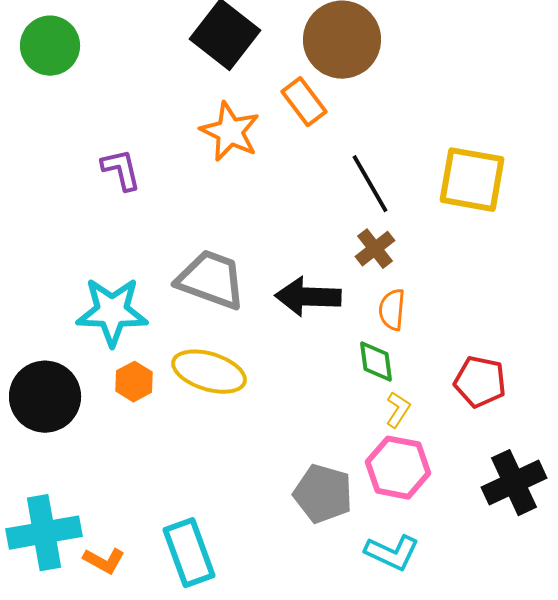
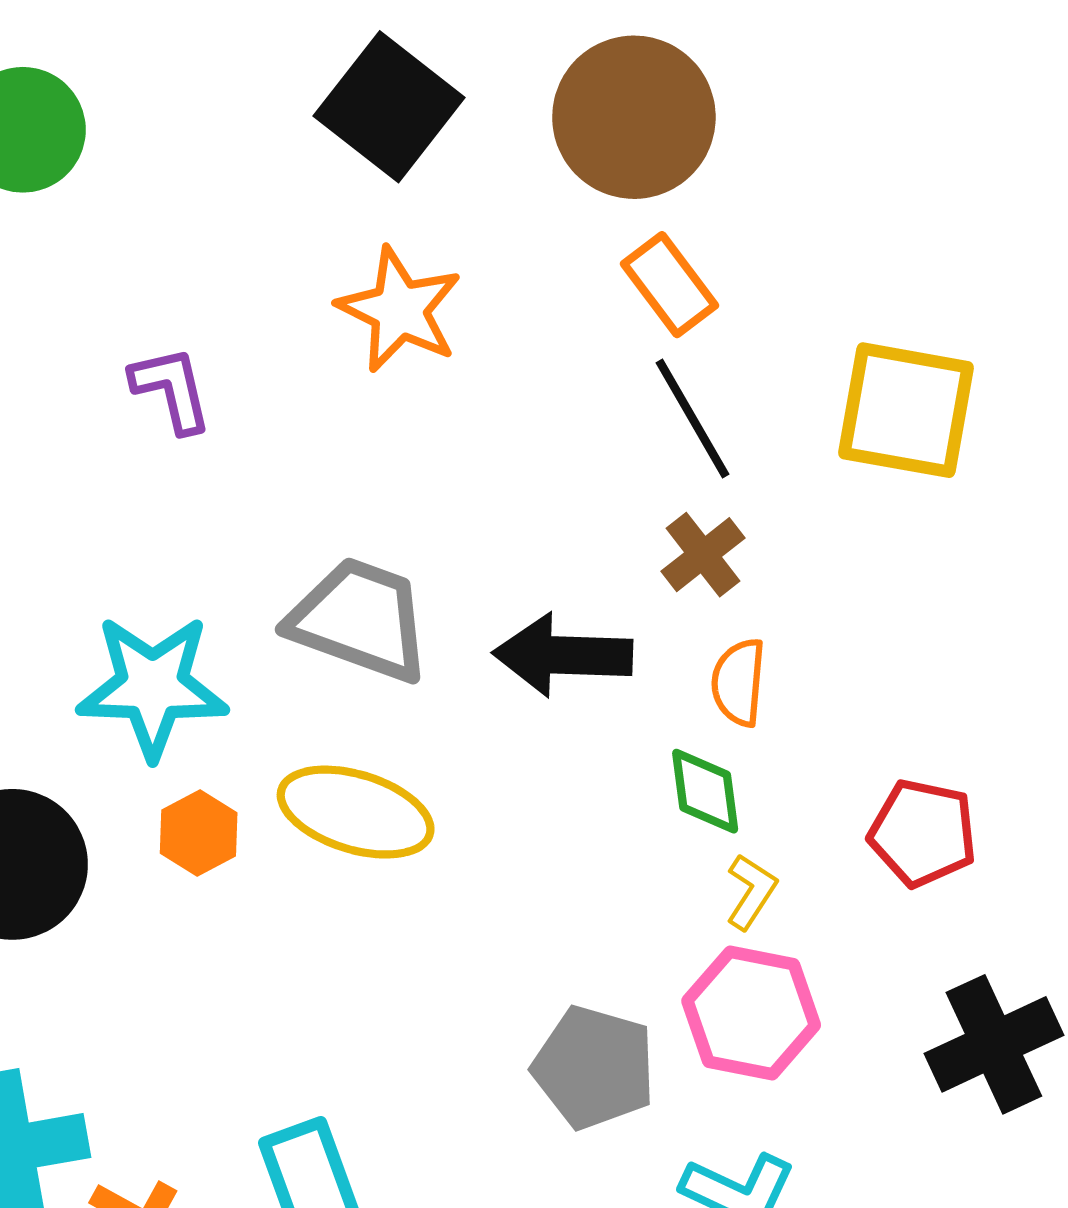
orange rectangle: (304, 102) -> (670, 285), moved

